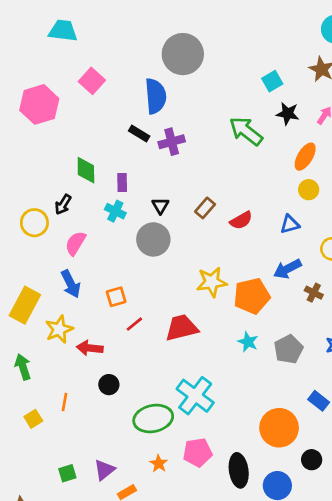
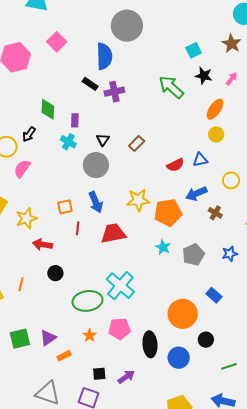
red semicircle: (241, 220) -> (175, 165), moved
pink semicircle: (75, 243) -> (22, 169), moved
blue arrow: (71, 284) -> (96, 202), moved
red line: (134, 324) -> (78, 228), turned -48
yellow star: (59, 329) -> (26, 219), moved
green square: (67, 473) -> (20, 339), size x1.5

